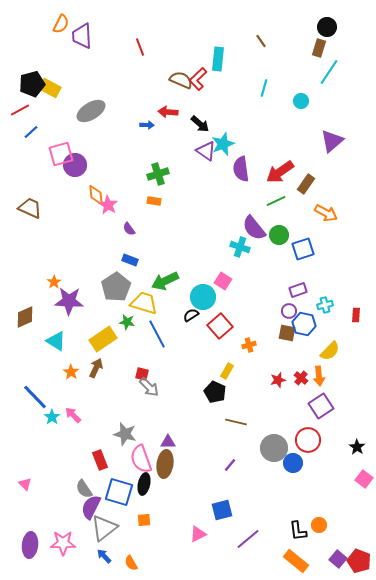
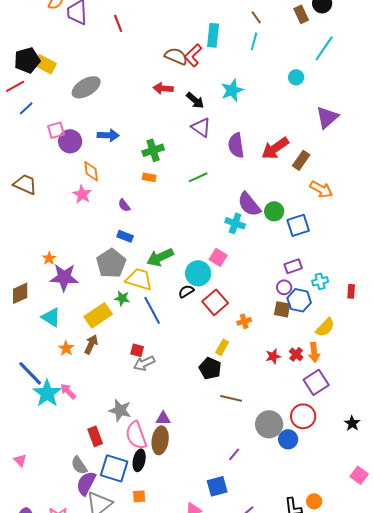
red line: (140, 47) -> (118, 23), moved
brown rectangle: (319, 48) -> (301, 14), moved, turned -42
cyan line: (264, 88) -> (254, 41), moved
blue arrow: (147, 125) -> (108, 135), moved, size x1.5
cyan star: (223, 144) -> (232, 90), moved
pink square: (61, 154) -> (56, 130), size x0.7
green line: (276, 201) -> (198, 177), moved
pink star: (108, 205) -> (82, 194), moved
gray arrow: (149, 387) -> (144, 363), turned 110
cyan star: (52, 417) -> (47, 393), size x1.8
purple line: (230, 465) -> (234, 454), moved
pink square: (364, 479) -> (359, 475), moved

